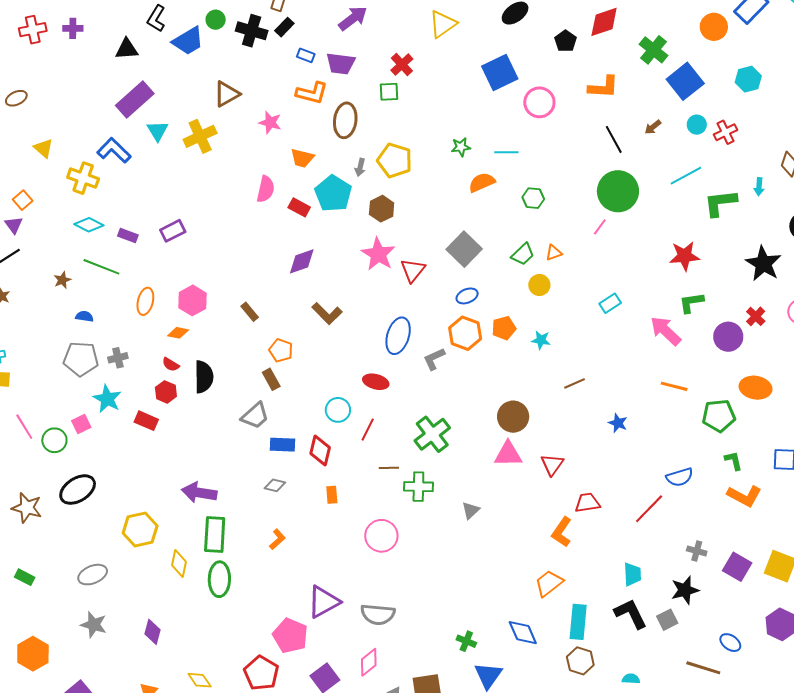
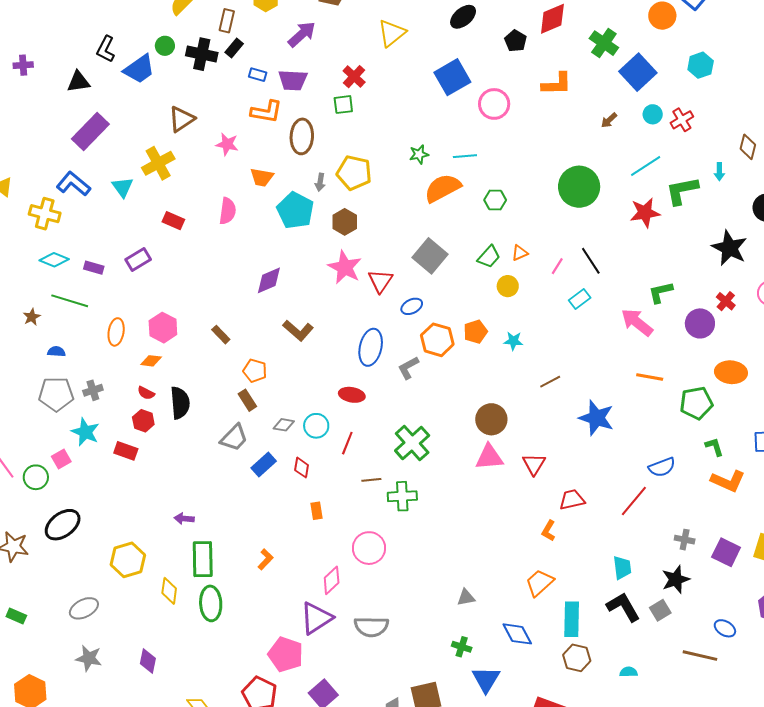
cyan triangle: (157, 131) -> (123, 187), moved
black line: (614, 139) -> (591, 261), moved
orange semicircle: (482, 182) -> (443, 188), size x1.4
red rectangle: (299, 207) -> (173, 221), moved
pink line: (600, 227) -> (557, 266), moved
red star: (684, 256) -> (645, 213), moved
blue ellipse: (467, 296) -> (412, 306), moved
blue star: (618, 423) -> (596, 418), size x1.8
blue rectangle: (283, 445) -> (264, 464), turned -40
red diamond: (320, 451) -> (302, 468), size x0.7
gray diamond: (275, 485) -> (284, 425), moved
purple arrow: (199, 493) -> (184, 519), size x0.6
gray triangle: (471, 510) -> (466, 597), moved, turned 36
orange L-shape: (562, 532) -> (549, 531), size x0.7
pink diamond: (369, 662) -> (332, 580), moved

